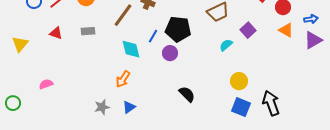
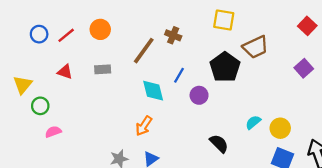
black pentagon: (178, 29) -> (225, 67), moved, turned 30
purple square: (248, 30) -> (304, 68), moved
cyan semicircle: (226, 45) -> (253, 122), moved
green circle: (13, 103) -> (40, 106), moved

